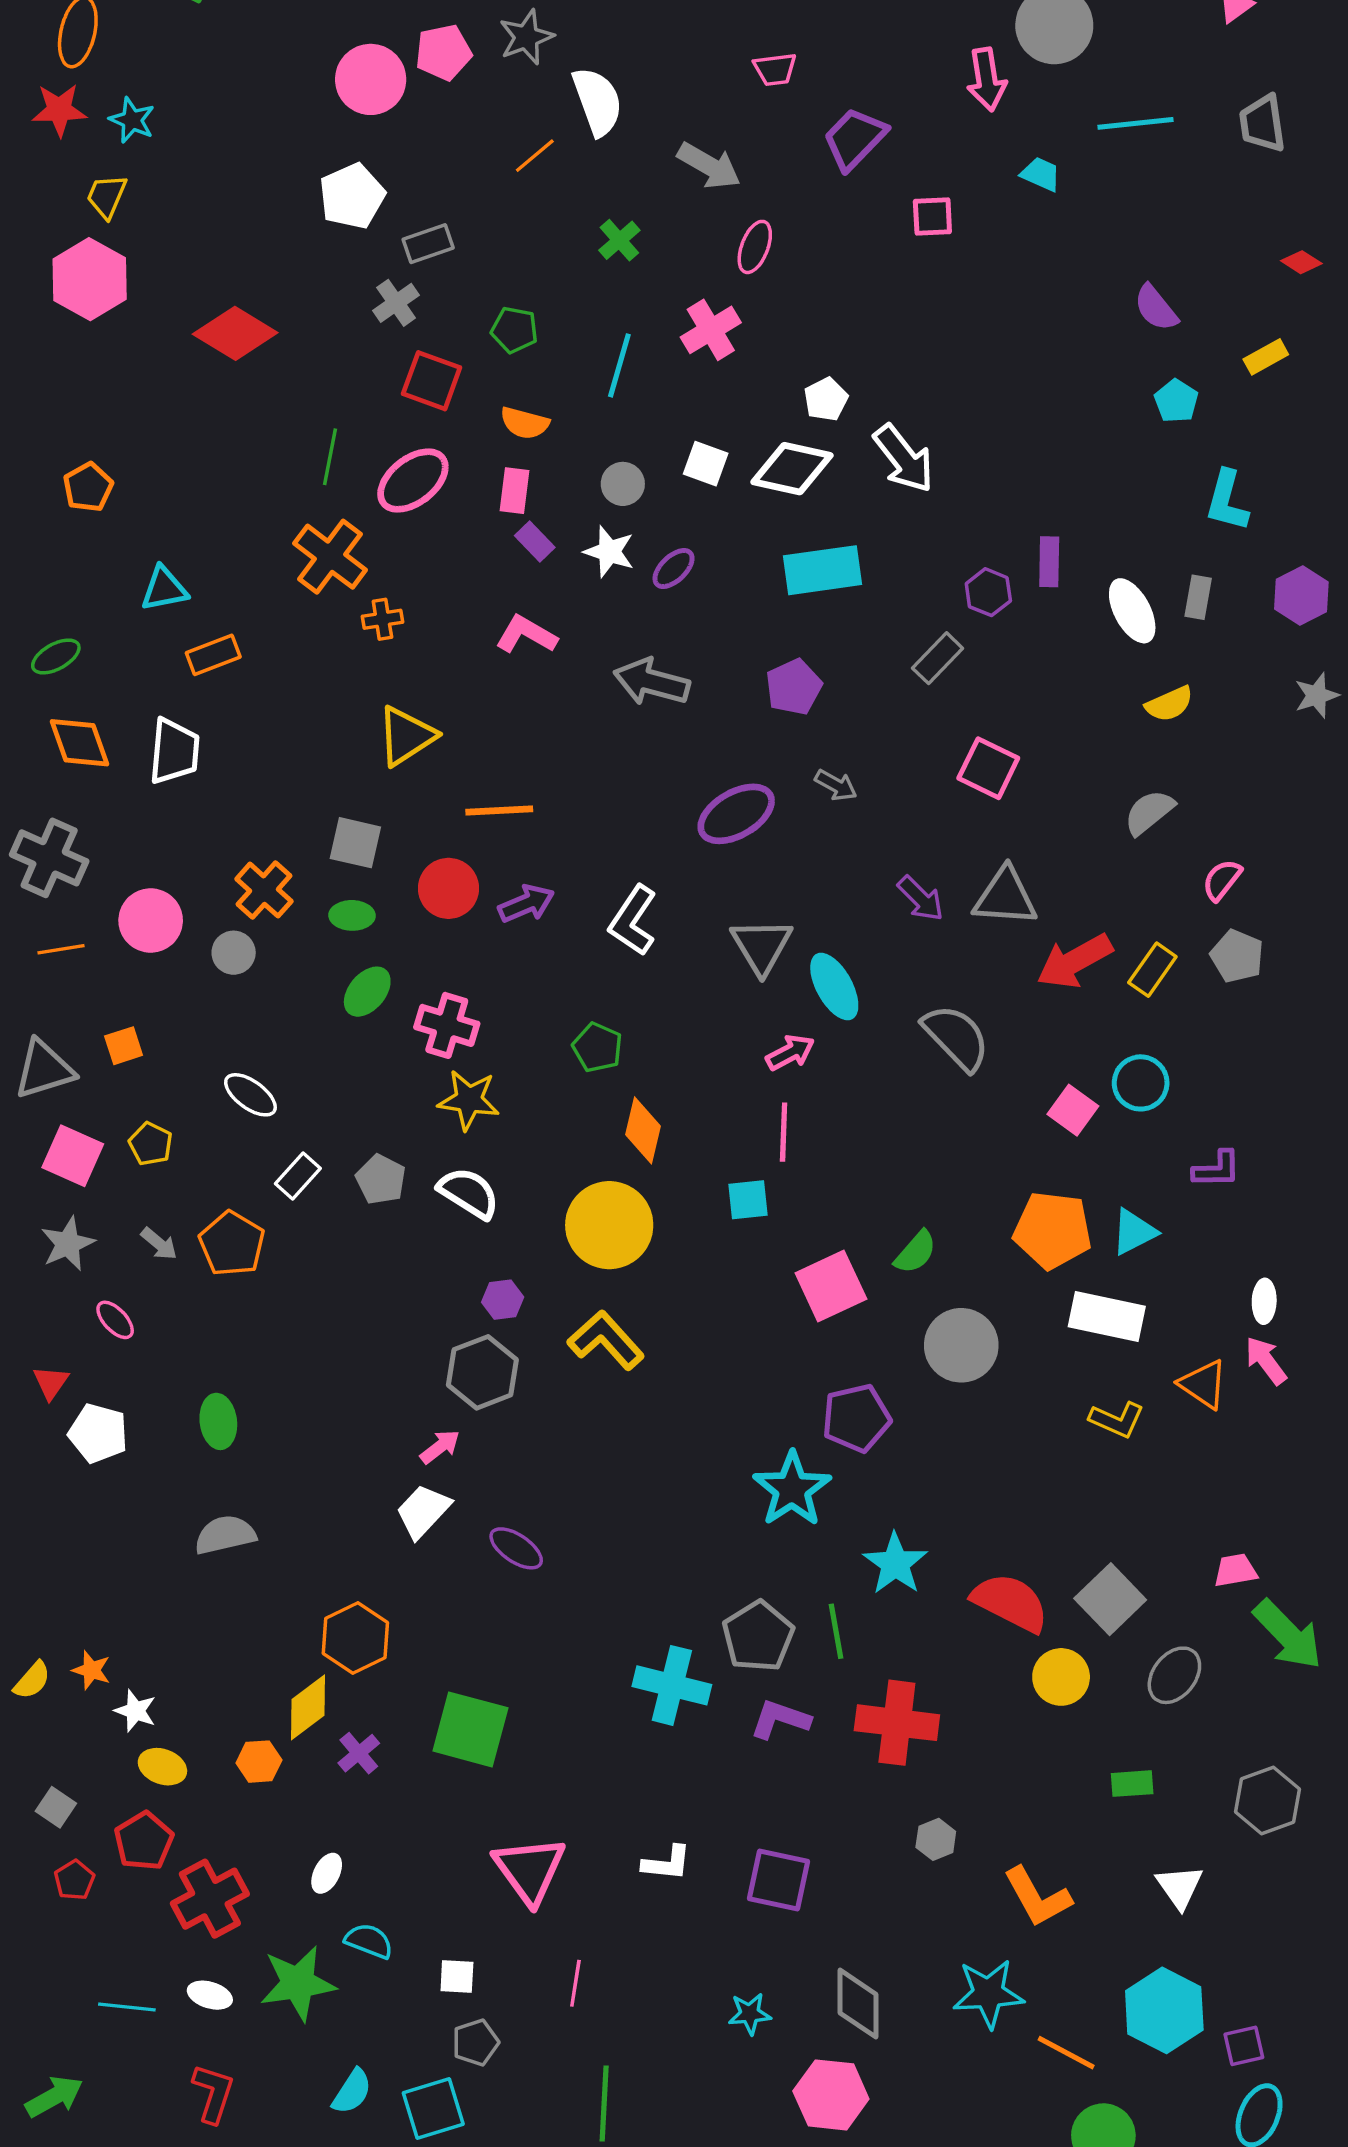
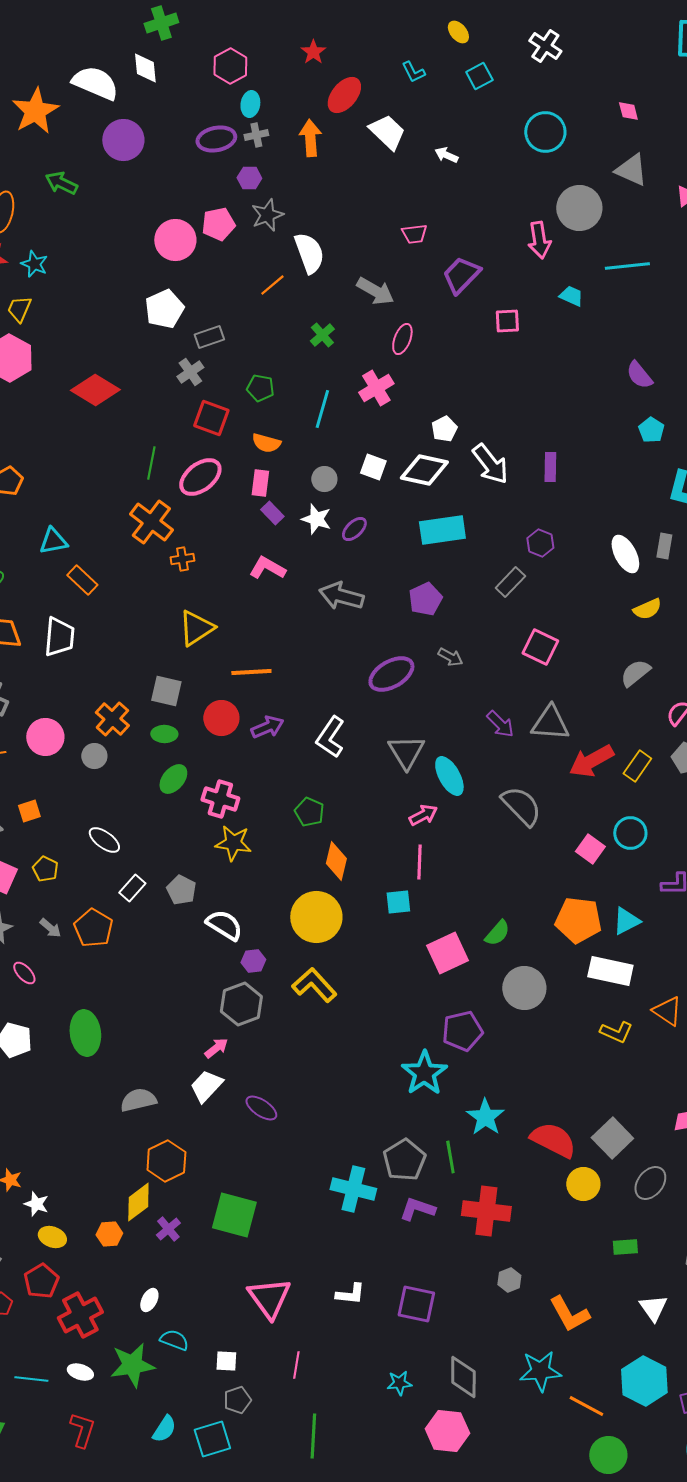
purple rectangle: (1049, 562) -> (550, 467), moved
orange rectangle: (213, 655) -> (82, 580), turned 64
white semicircle: (469, 1193) -> (224, 925), moved
green ellipse: (218, 1421) -> (85, 1033), size x1.4
gray semicircle: (225, 1535) -> (138, 1100), moved

